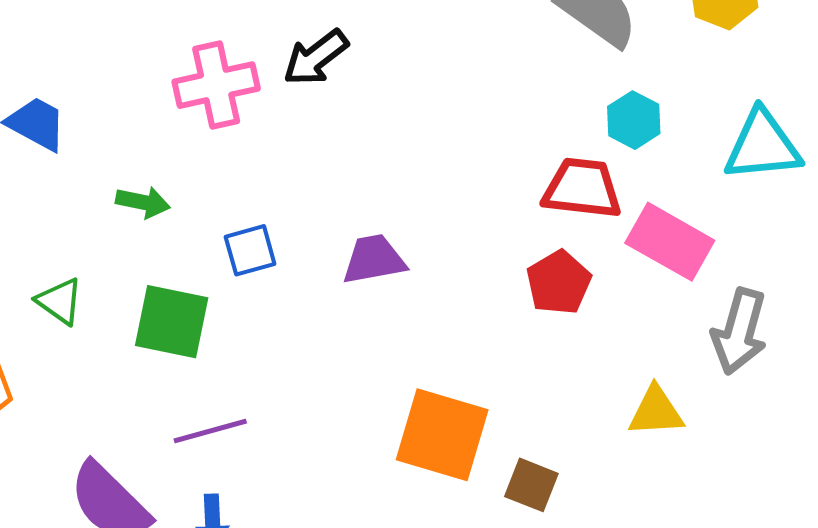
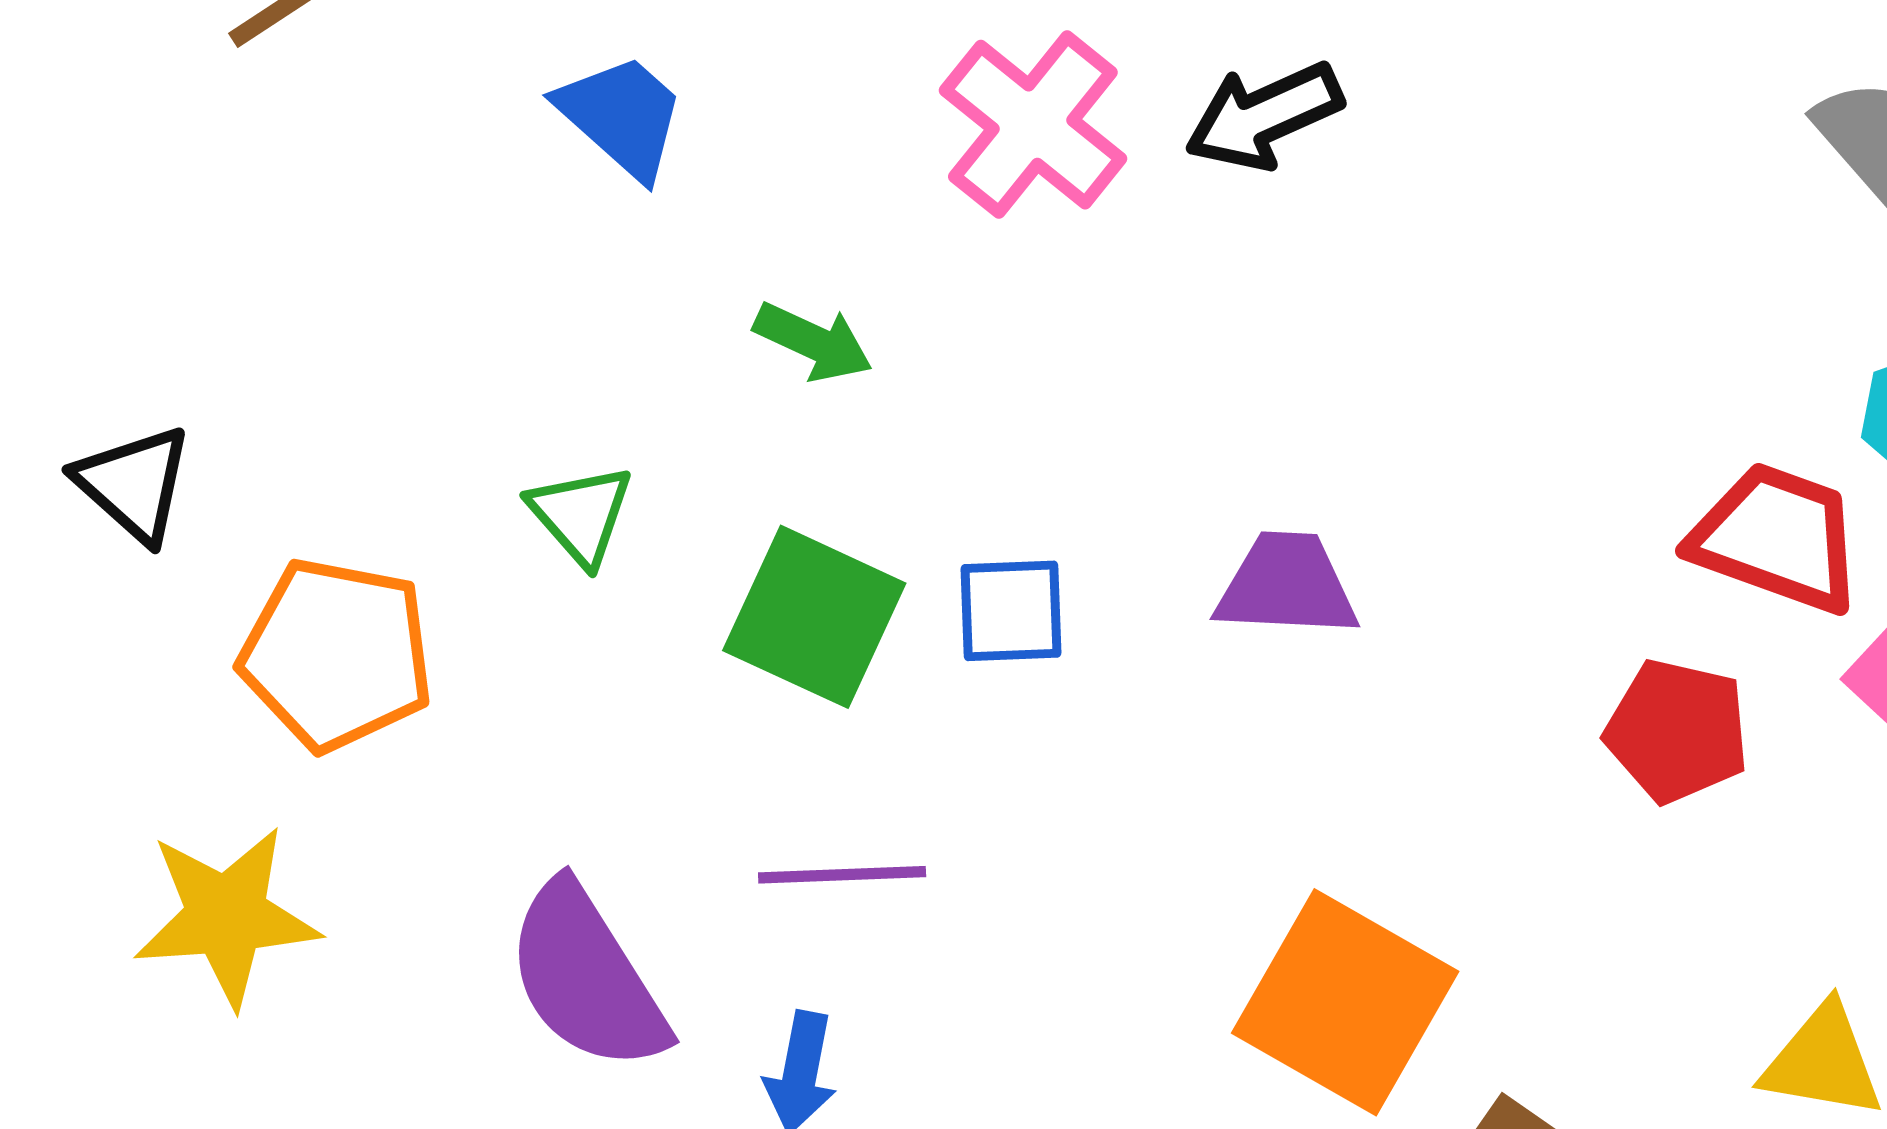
pink cross: (216, 85) -> (1033, 125), turned 38
blue square: (250, 250) -> (1011, 611), moved
red pentagon: (559, 283) -> (1677, 731), turned 30

